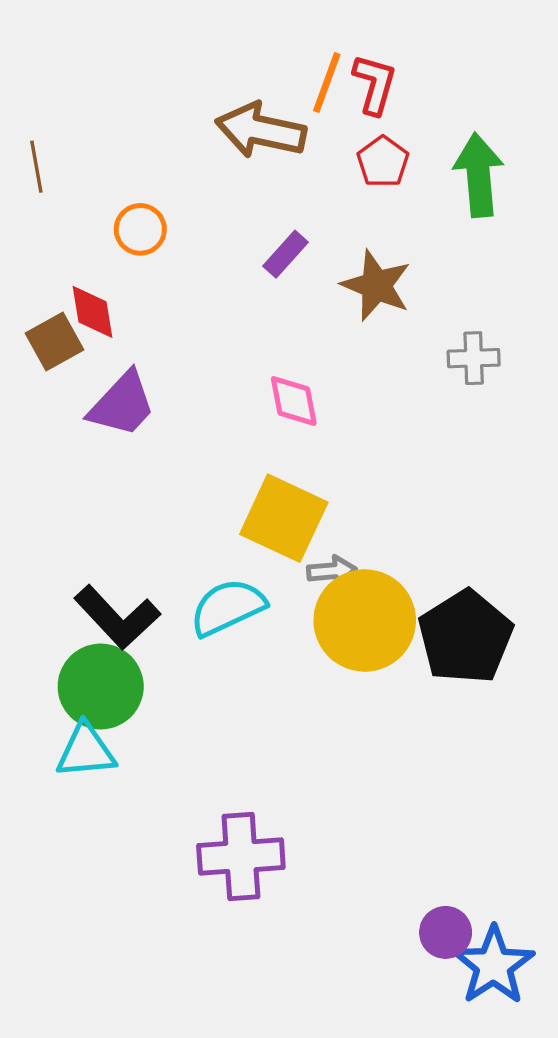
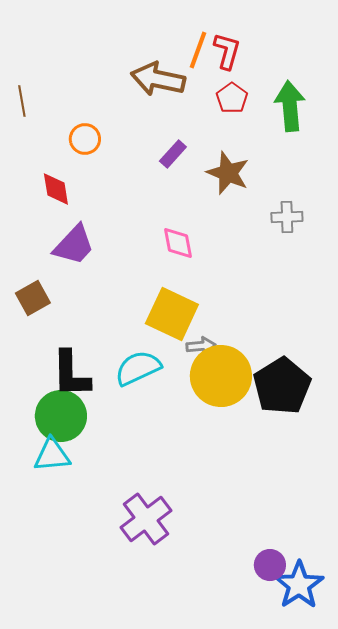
brown square: (54, 342) -> (33, 298), moved
black L-shape: (117, 617) -> (71, 374), turned 42
purple cross: (241, 856) -> (146, 519), turned -33

